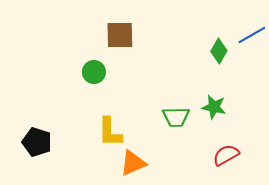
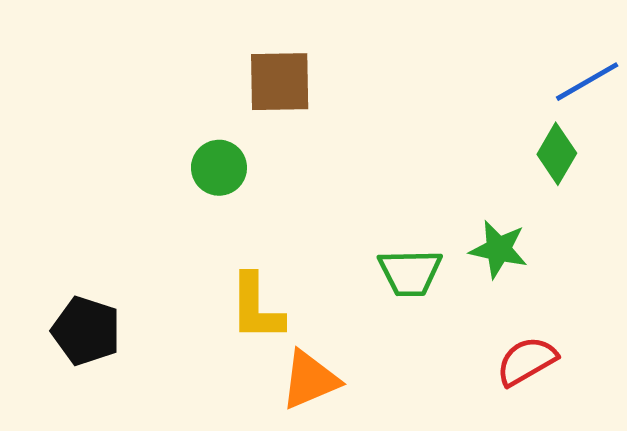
green diamond: (219, 51) -> (557, 154), moved

